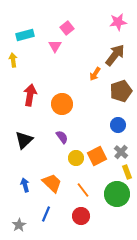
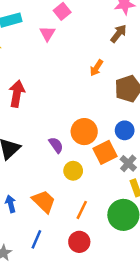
brown arrow: (115, 55) -> (118, 34), moved, size x0.7
orange circle: (62, 104) -> (84, 132), moved
orange square: (97, 156) -> (105, 152), moved
orange line: (83, 190) -> (82, 210), turned 63

